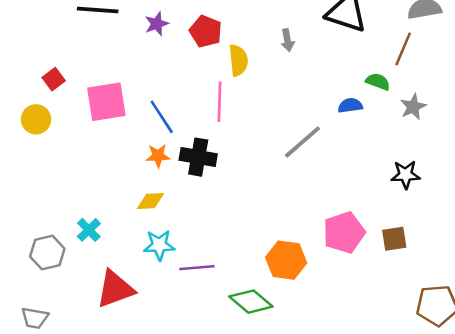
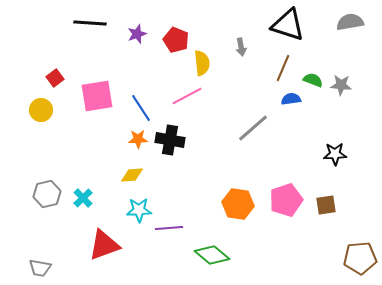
brown line: (403, 49) -> (283, 68), moved
pink line: (220, 102) -> (187, 96), turned 60
gray star: (413, 107) -> (341, 85), moved, turned 30
gray hexagon: (47, 253) -> (47, 194), moved
orange hexagon: (286, 260) -> (238, 204), moved

